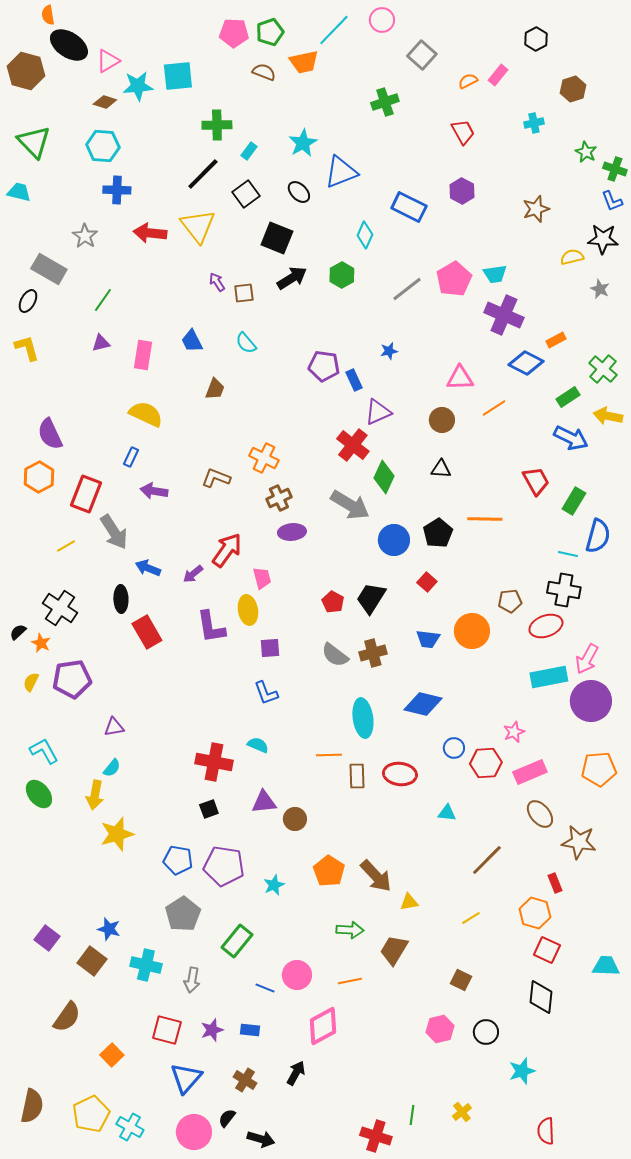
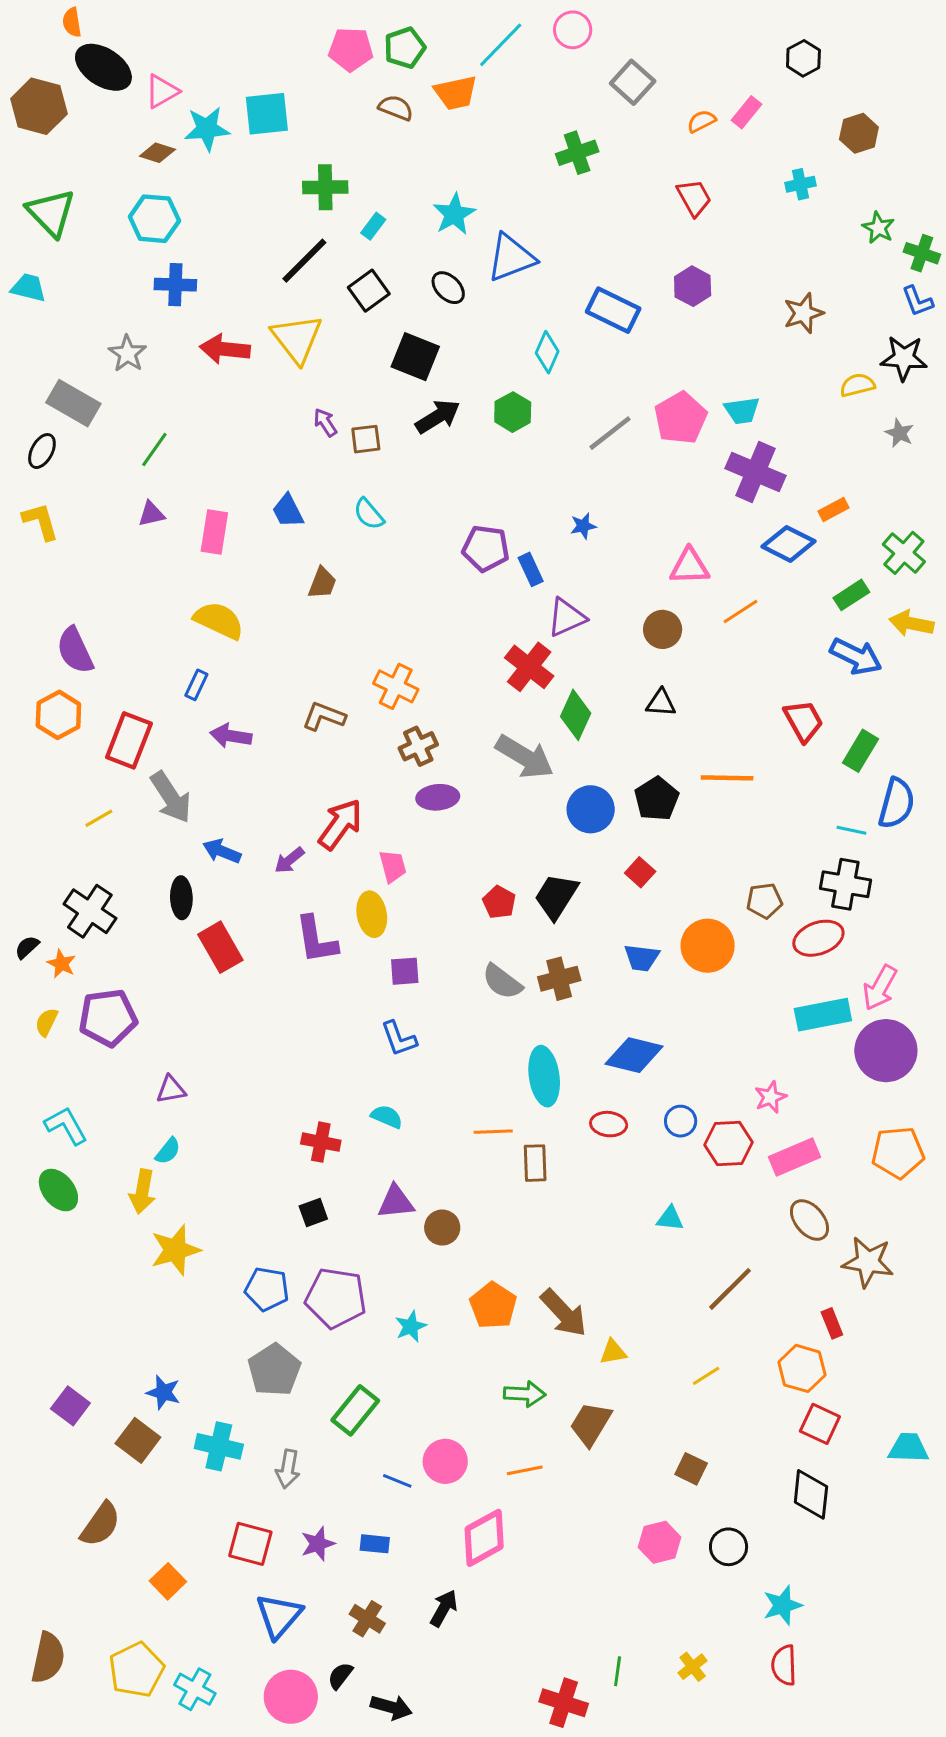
red cross: (214, 762) -> (321, 1142), size x0.7
red ellipse: (400, 774) -> (609, 1124), moved, size x0.7
red semicircle: (546, 1131) -> (784, 1665), moved

